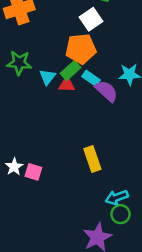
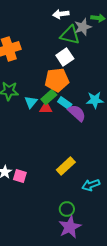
yellow rectangle: (92, 159) -> (66, 166), turned 66
cyan arrow: (117, 197) -> (91, 185), moved
green circle: (121, 214) -> (67, 209), moved

